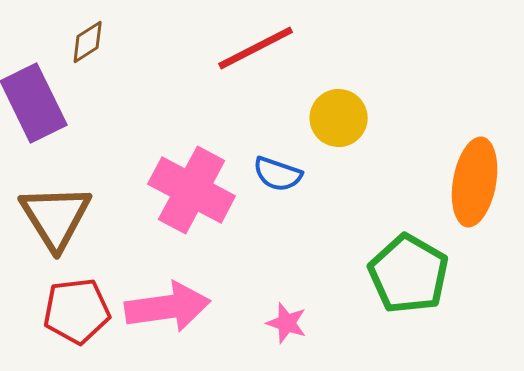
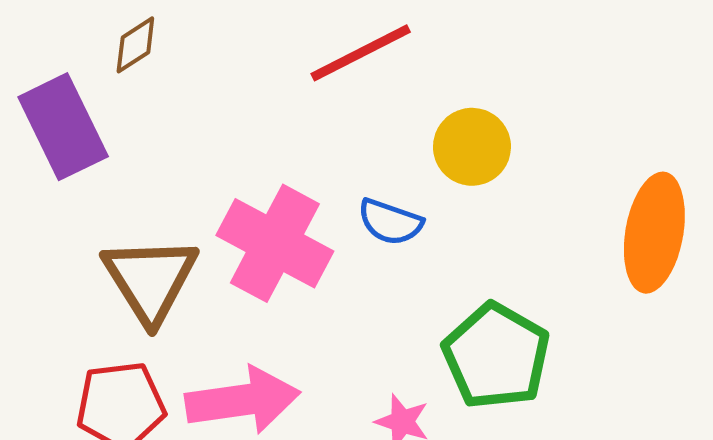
brown triangle: (56, 217) -> (150, 280), moved
green pentagon: (409, 274) -> (496, 356), moved

